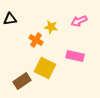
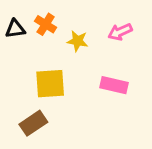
orange cross: (36, 40) -> (46, 24), moved
yellow square: (45, 68) -> (50, 84), moved, turned -30

